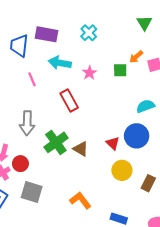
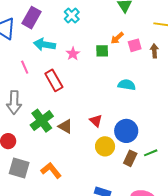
purple rectangle: (46, 34) -> (31, 18), turned -70
pink line: (32, 79) -> (25, 67), moved
cyan semicircle: (145, 106) -> (127, 85), turned 30
blue circle: (137, 136) -> (126, 131), moved
orange L-shape: (80, 200) -> (51, 170), moved

